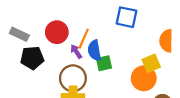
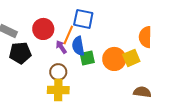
blue square: (127, 17) -> (83, 19), moved
brown circle: (73, 78) -> (58, 72), size x0.7
orange circle: (144, 78) -> (114, 59), moved

